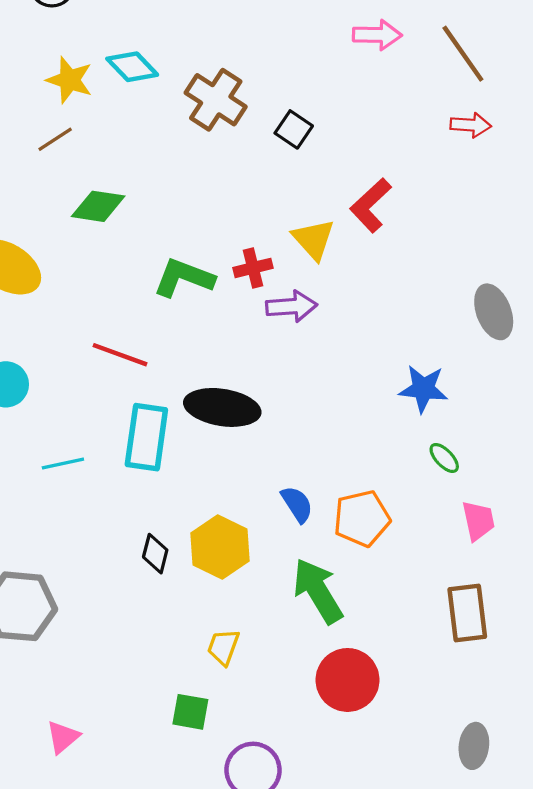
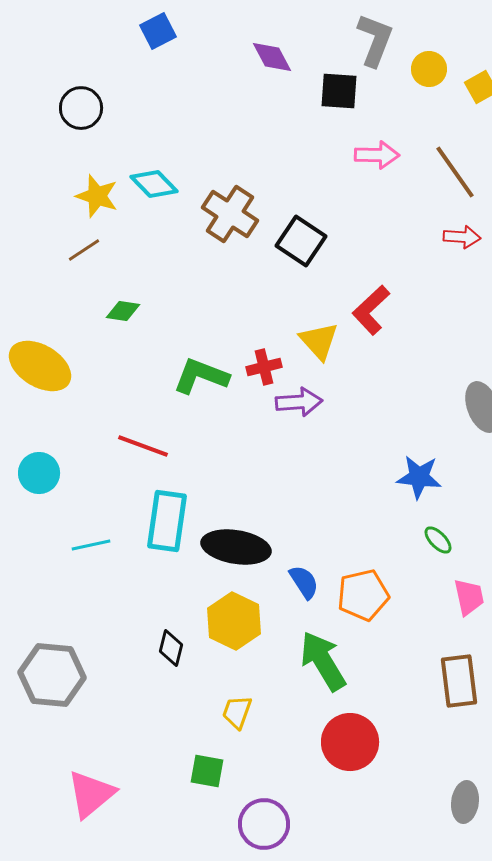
black square: (294, 129) -> (301, 241), size x1.4
green diamond: (98, 206) -> (123, 311), size x0.7
black ellipse: (222, 407) -> (236, 547), moved
black diamond: (155, 554) -> (171, 648), moved
pink triangle: (63, 737) -> (91, 794), size x1.6

